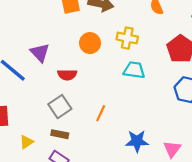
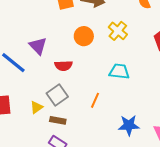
yellow cross: (127, 38) -> (118, 31), turned 30
cyan trapezoid: (134, 70) -> (119, 71), moved
yellow triangle: (27, 142) -> (36, 107), moved

